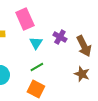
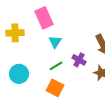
purple cross: (60, 37) -> (79, 60), moved

